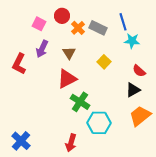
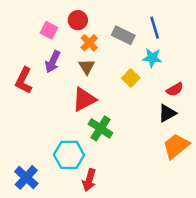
orange cross: (78, 28) -> (89, 43), moved
cyan star: (132, 41) -> (152, 58), moved
red semicircle: (139, 71) -> (175, 89), turned -72
cyan hexagon: (99, 123) -> (69, 155), moved

